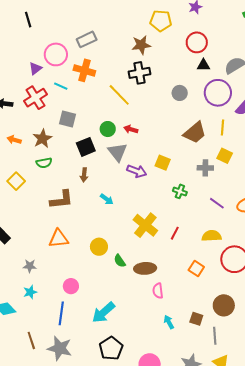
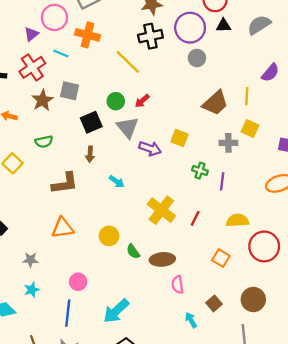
purple circle: (218, 93) -> (190, 28), moved
red arrow: (131, 129) -> (142, 101), turned -56
brown star: (42, 139) -> (42, 100), moved
purple line: (217, 203) -> (222, 181), moved, turned 63
brown square: (196, 319) -> (214, 303), moved, turned 32

